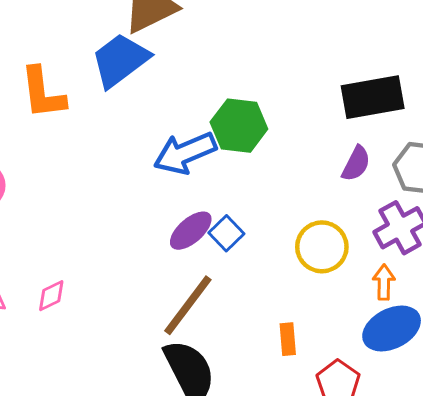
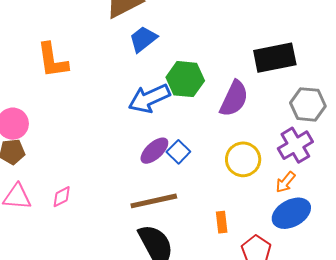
blue trapezoid: (120, 60) -> (143, 39), moved, size x0.7
purple semicircle: (356, 164) -> (234, 99), moved, size x1.5
orange arrow: (384, 282) -> (285, 182), turned -140
brown line: (188, 305) -> (154, 201), turned 42

